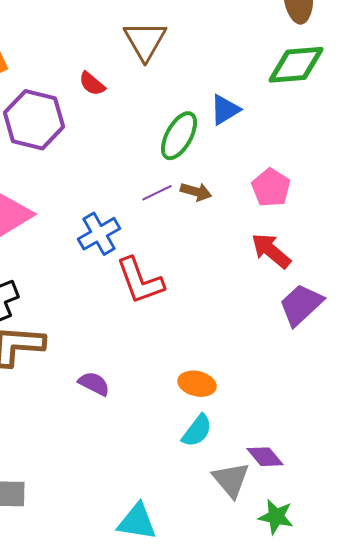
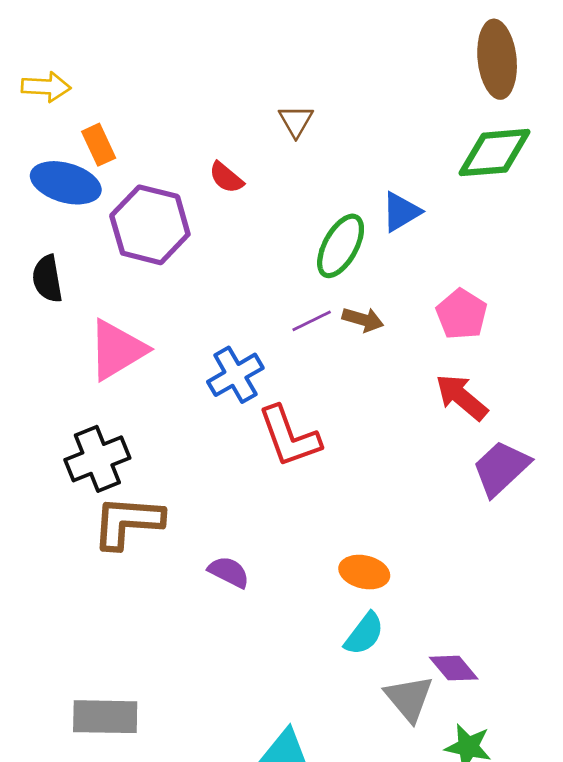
brown triangle: (145, 41) -> (296, 121), size x0.6

